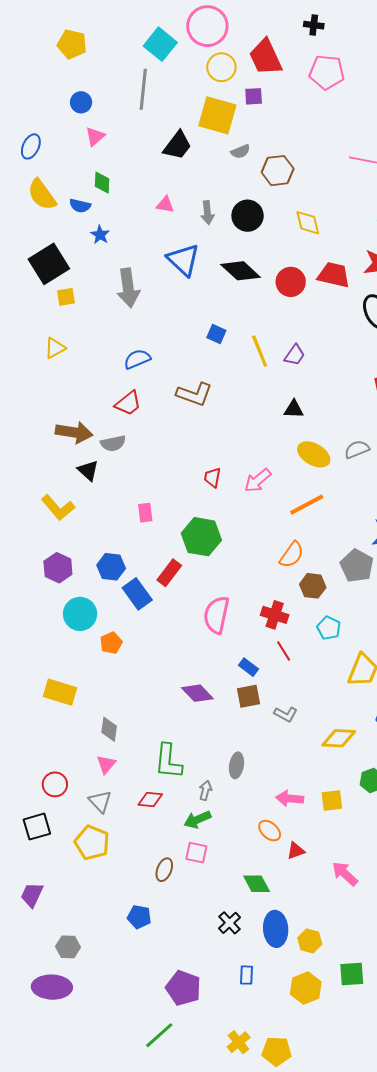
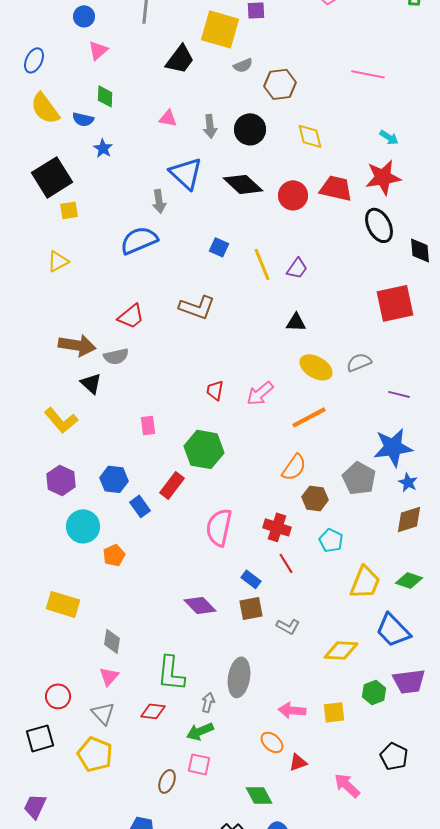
gray arrow: (128, 288) -> (159, 201), moved, size x0.6
blue semicircle: (137, 359) -> (139, 240), moved, size x1.4
blue rectangle: (137, 594) -> (140, 506), size x0.7
gray ellipse: (236, 765) -> (239, 677), size x1.5

